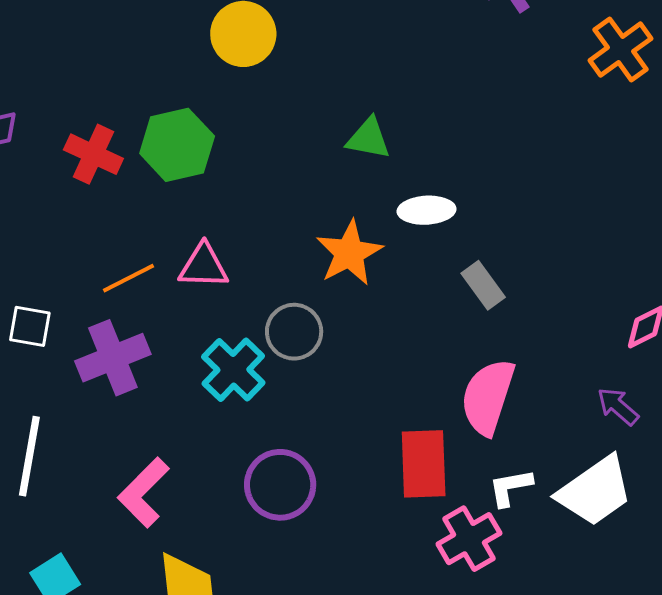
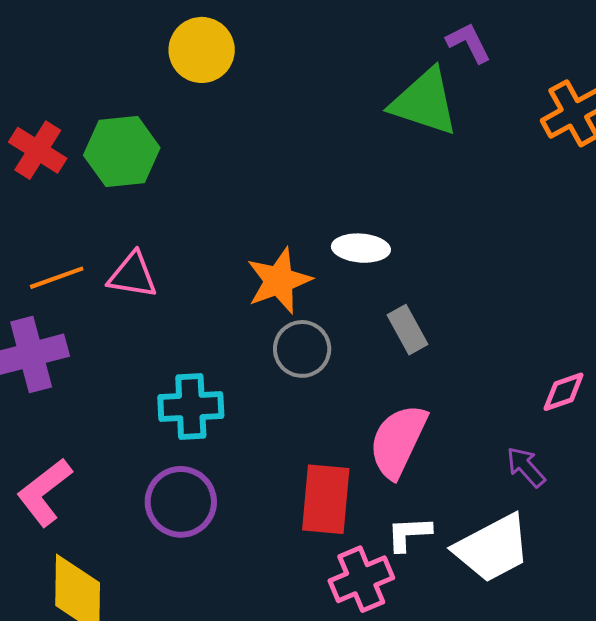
green triangle: (368, 138) -> (424, 102), moved, size x1.6
gray circle: (294, 332) -> (302, 349), moved
cyan cross: (233, 370) -> (191, 406), moved, turned 36

